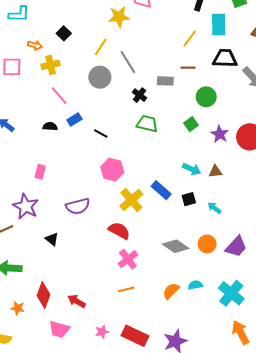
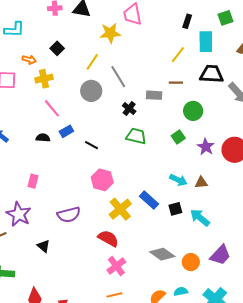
cyan arrow: (214, 208) -> (200, 218), size x1.5
orange circle: (207, 244) -> (191, 262), moved

